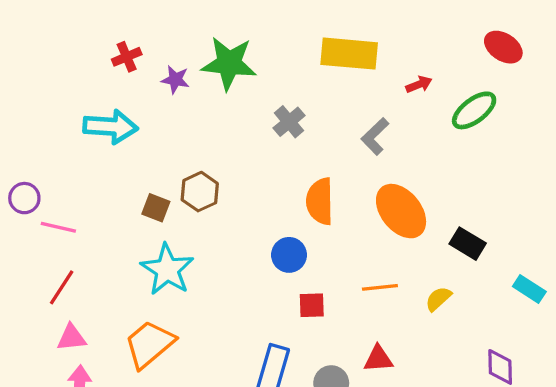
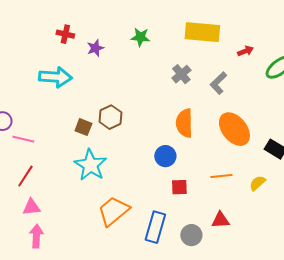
red cross: (127, 57) -> (65, 34), turned 36
green star: (229, 63) -> (140, 37), moved, size x0.6
purple star: (175, 80) -> (95, 48), turned -30
gray cross: (289, 122) -> (181, 74), moved
orange trapezoid: (149, 344) -> (113, 211), moved

